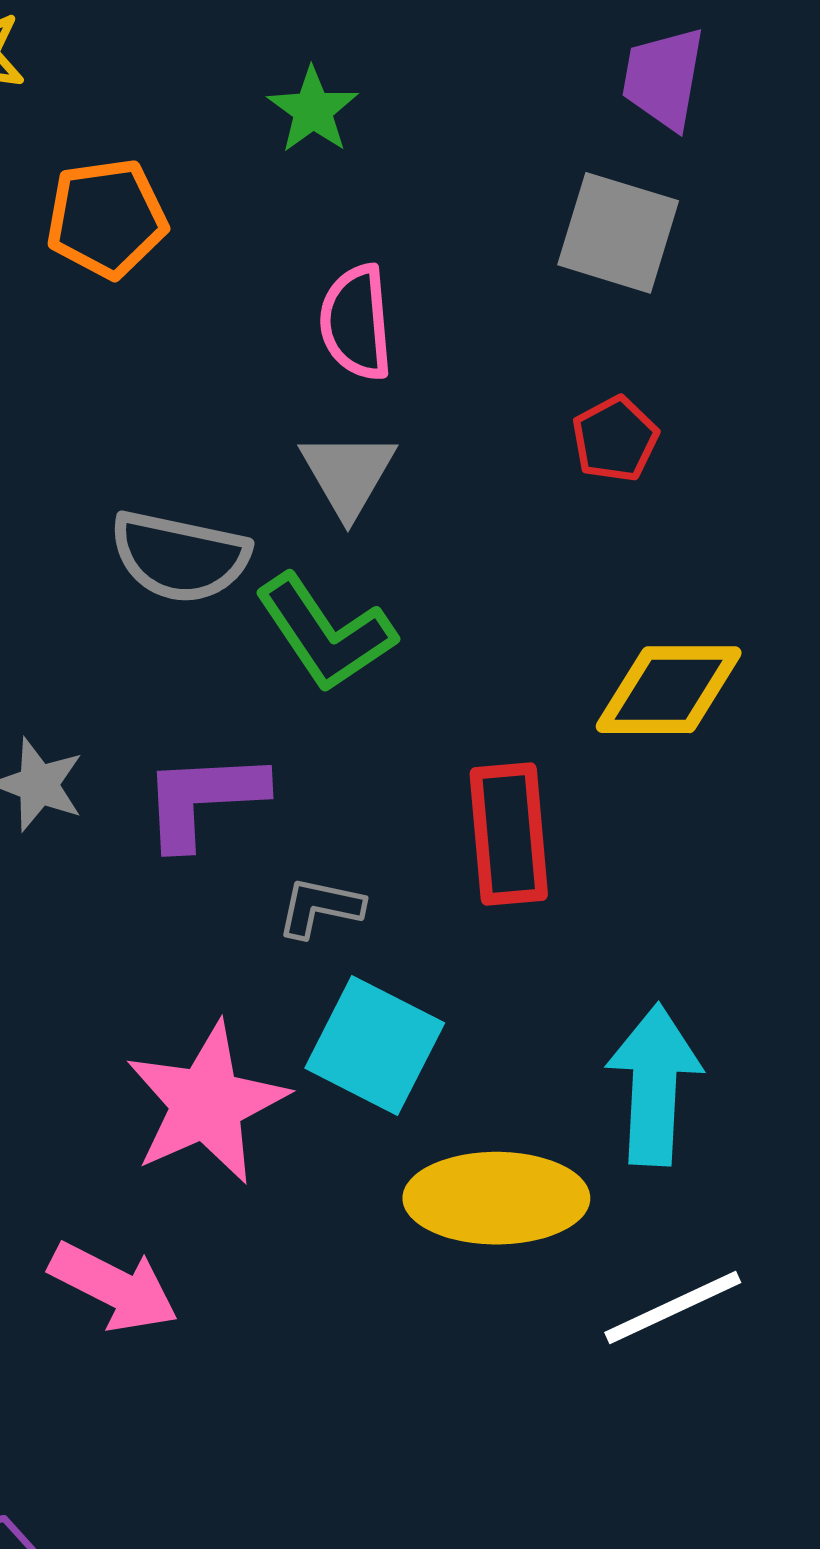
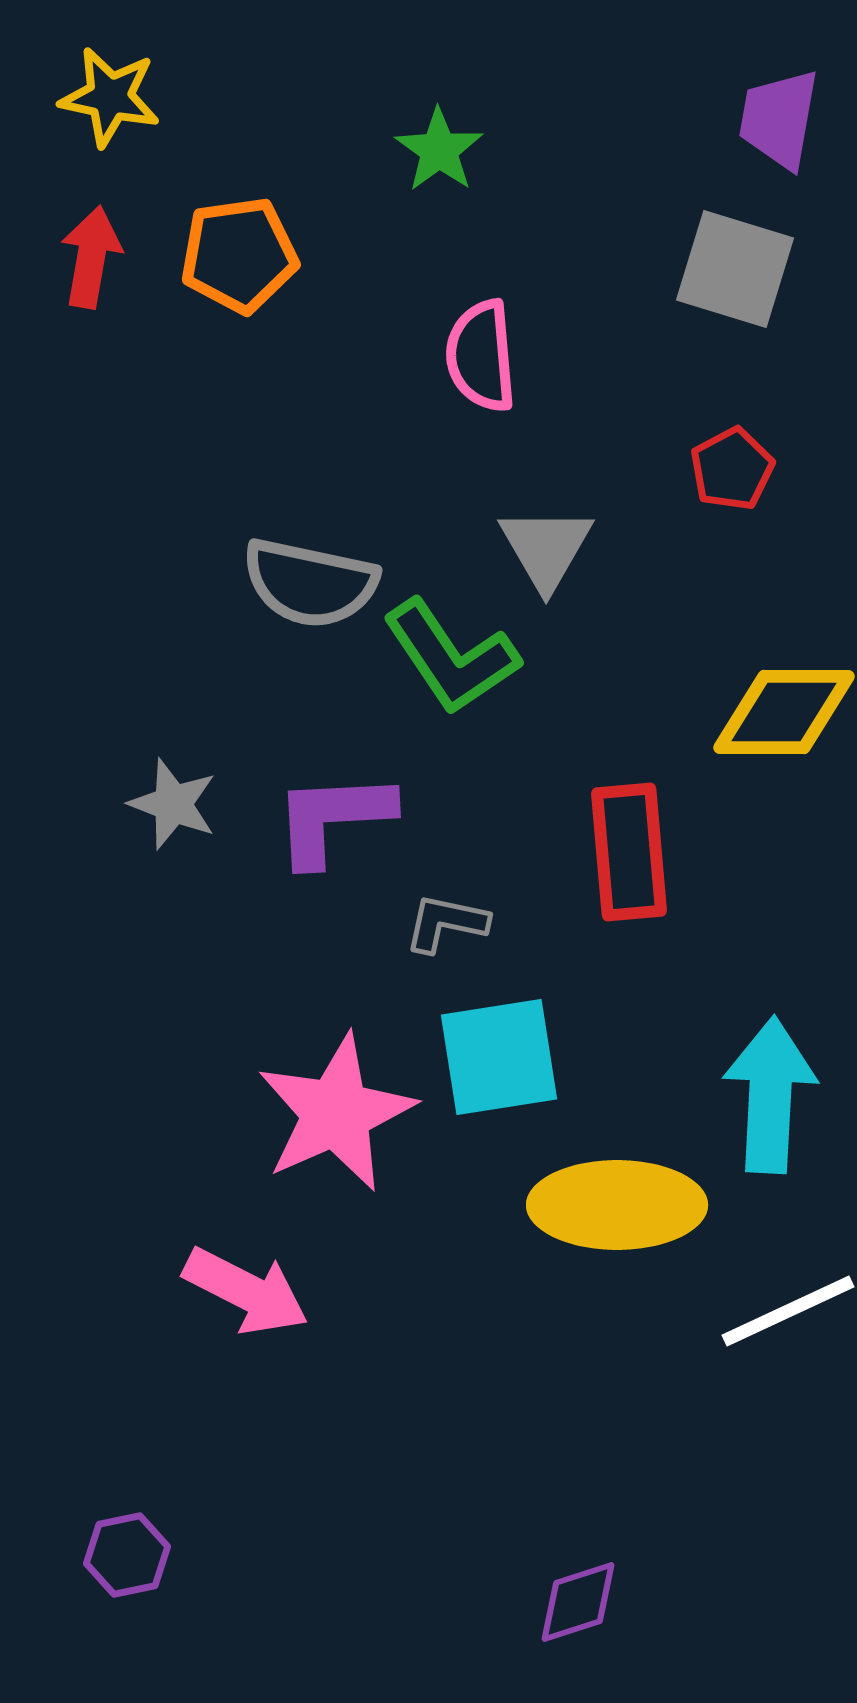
gray triangle: (348, 474) -> (546, 548), moved
cyan square: (375, 1046) -> (499, 1057), turned -36

